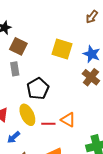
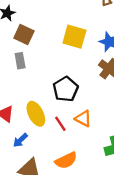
black pentagon: (38, 89) -> (66, 89), moved
red line: (48, 124) -> (60, 124), turned 56

